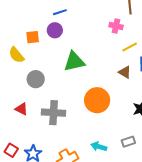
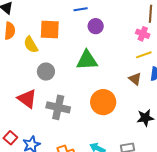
pink cross: (116, 26) -> (143, 34), moved
purple circle: (55, 30) -> (96, 26), moved
orange square: (33, 37) -> (50, 29), size x1.5
red triangle: (21, 109) -> (27, 99), size x1.5

